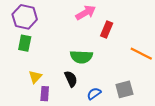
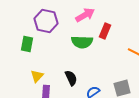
purple hexagon: (25, 17) -> (46, 21), moved
green semicircle: (81, 57) -> (82, 42), moved

